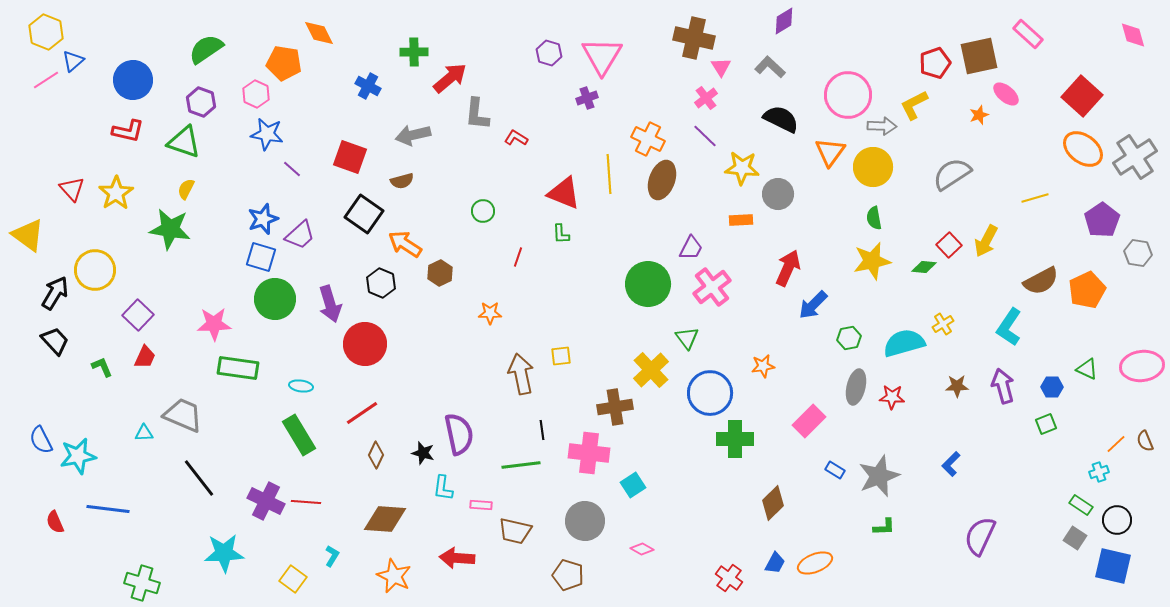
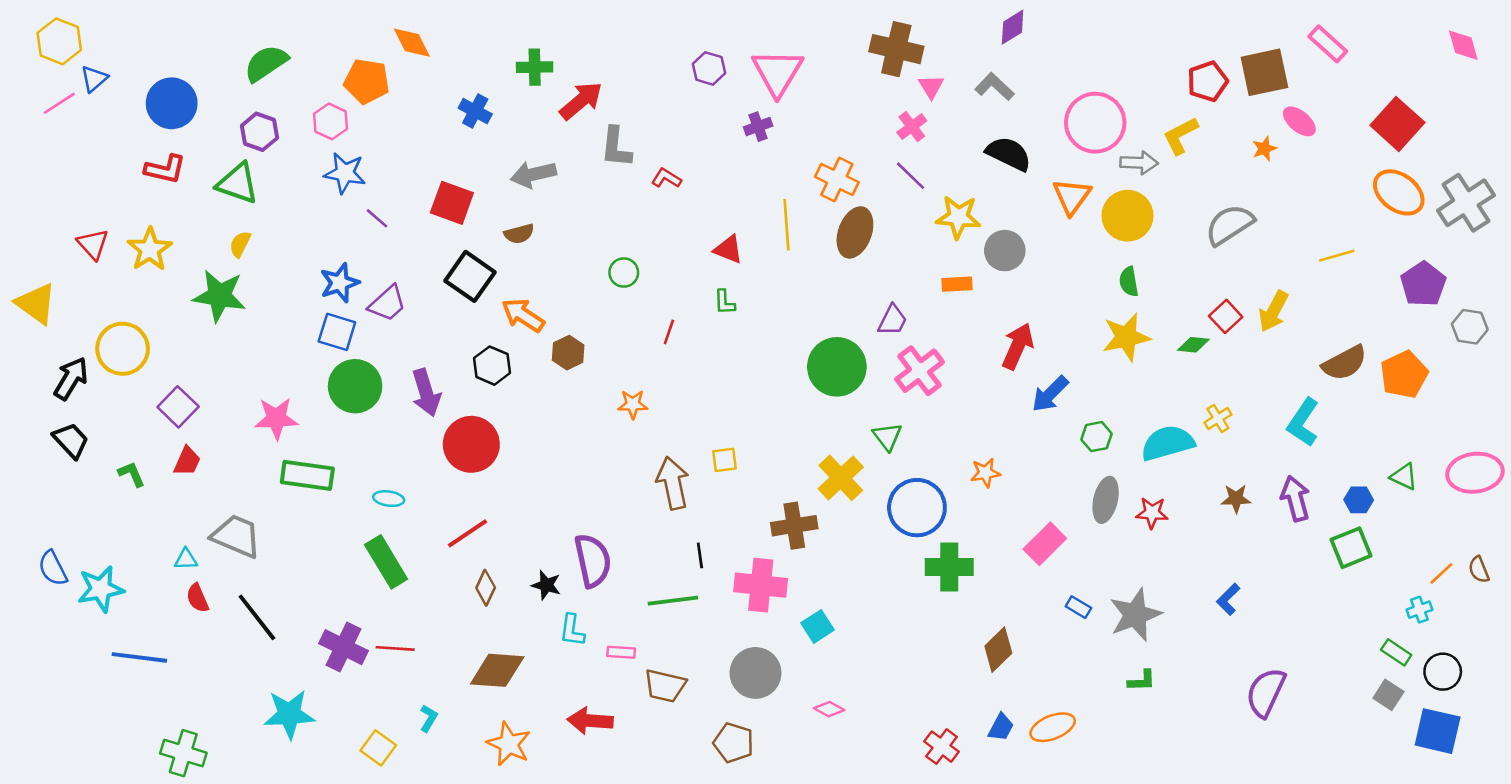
red triangle: (564, 193) -> (728, 249), size x0.7
green square: (1046, 424) -> (1351, 548), size x1.5
red semicircle: (55, 522) -> (197, 598), moved

